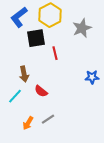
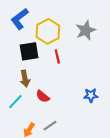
yellow hexagon: (50, 15) -> (48, 31), moved
black square: (36, 38) -> (29, 51), moved
blue star: (92, 77) -> (91, 95), moved

